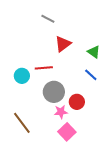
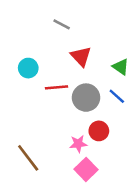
red triangle: (63, 44) -> (81, 56), turned -36
cyan circle: (22, 76) -> (28, 68), moved
gray circle: (54, 92) -> (86, 98), moved

